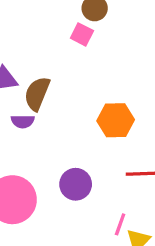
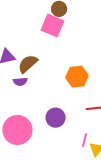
pink square: (82, 34) -> (52, 26), size x1.6
brown semicircle: (37, 94) -> (28, 64), turned 30

